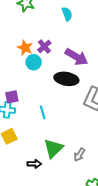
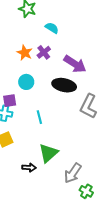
cyan semicircle: (67, 14) -> (52, 28), moved, turned -40
cyan circle: (34, 62) -> (26, 82), moved
gray arrow: (79, 155) -> (73, 173), moved, size x1.5

